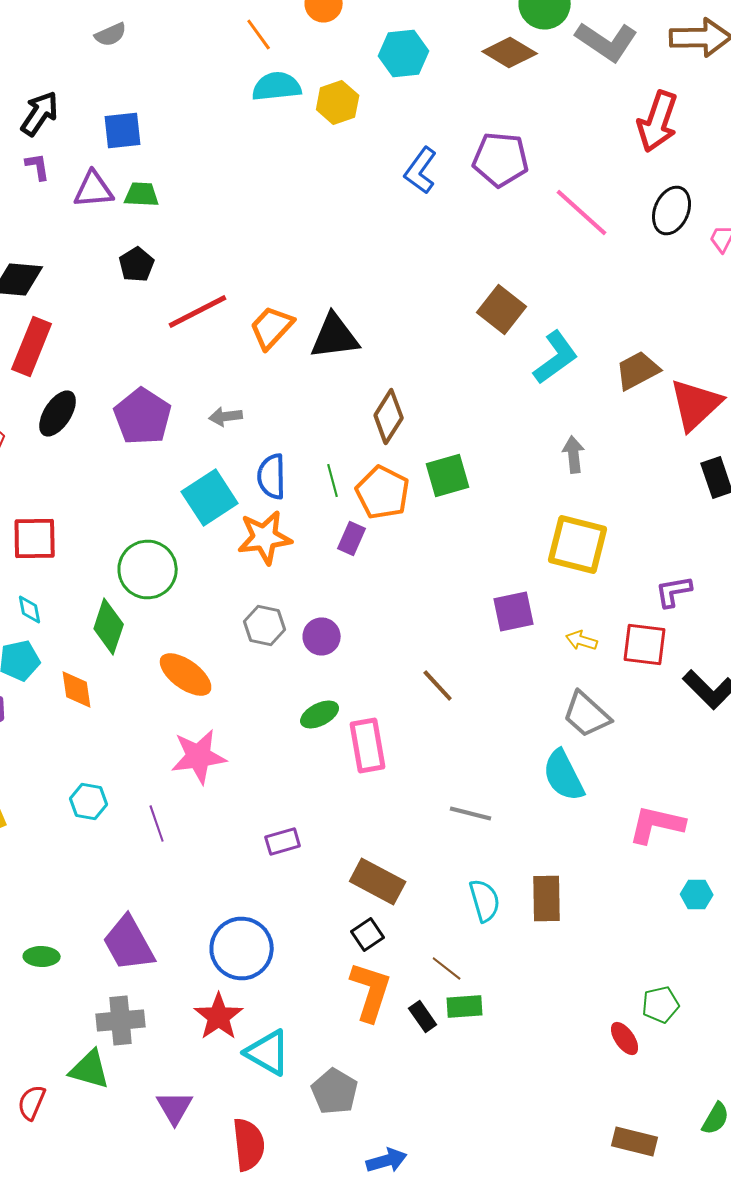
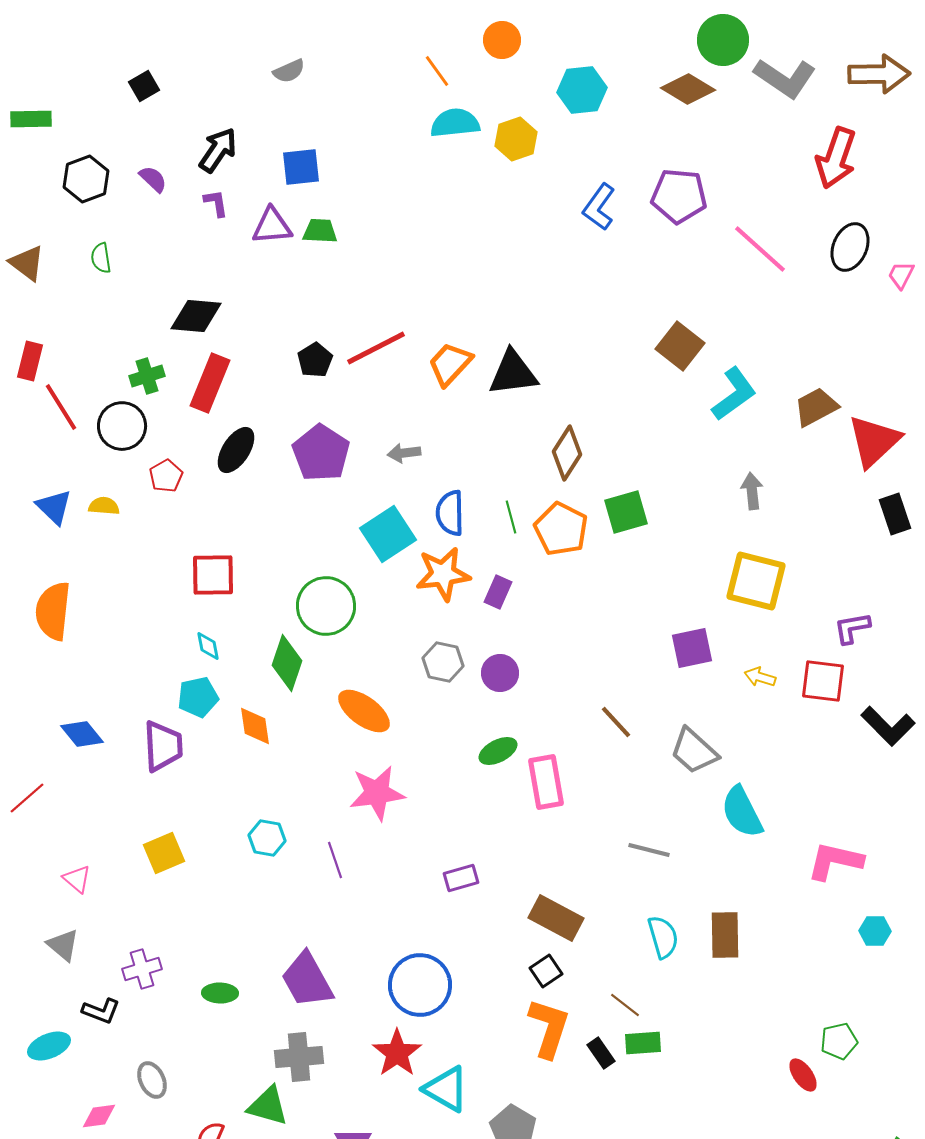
black pentagon: (137, 264) -> (315, 360), moved
purple rectangle: (352, 538) -> (498, 592), moved
gray trapezoid: (587, 714) -> (694, 751), moved

